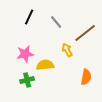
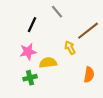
black line: (29, 17) -> (32, 25), moved
gray line: (56, 22) -> (57, 12), moved

